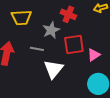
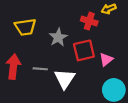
red cross: (68, 14) -> (89, 21), moved
gray line: (37, 49) -> (40, 69), moved

